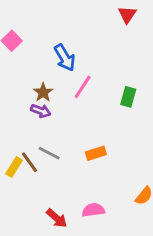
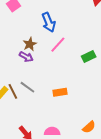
green rectangle: (128, 97) -> (89, 57), turned 40

